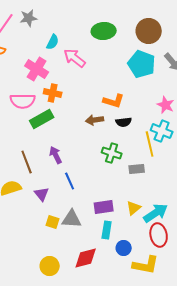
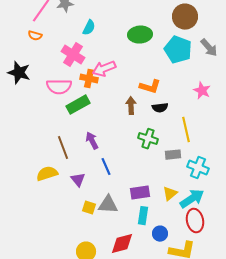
green ellipse: (104, 31) -> (140, 35), moved
pink arrow: (75, 58) -> (104, 69), moved, turned -60
brown arrow: (95, 120) -> (131, 106), turned 96
cyan cross: (162, 131) -> (198, 168), moved

